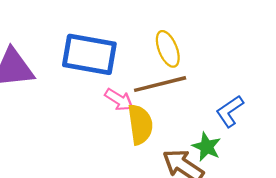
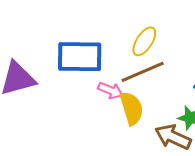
yellow ellipse: (168, 49) -> (144, 41), turned 64

